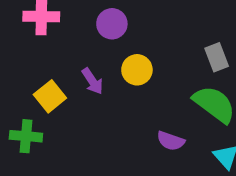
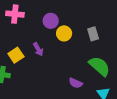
gray rectangle: (217, 57) -> (93, 34), moved
yellow circle: (137, 70) -> (64, 33), moved

